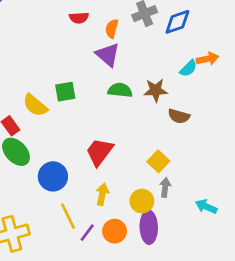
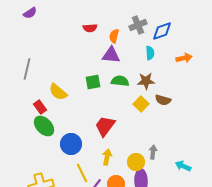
purple triangle: (108, 55) -> (111, 55), turned -36
cyan semicircle: (188, 68) -> (150, 53), moved, turned -48
green square: (65, 92) -> (93, 82), moved
yellow square: (158, 161) -> (141, 104), moved

